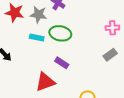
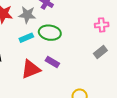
cyan rectangle: (37, 37) -> (26, 38), turned -32
red triangle: (45, 82) -> (31, 69), moved

